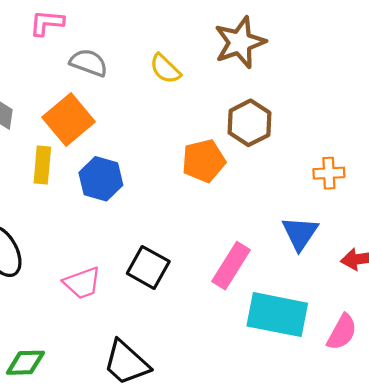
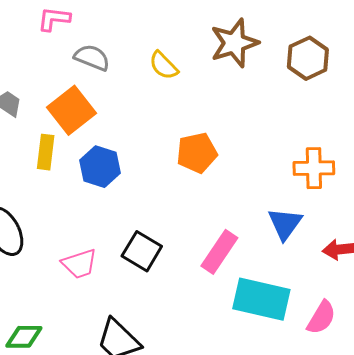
brown hexagon: (250, 123) -> (308, 58), moved
orange cross: (329, 173) -> (314, 168), size x1.4

